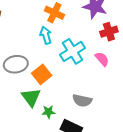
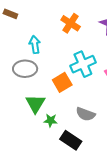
cyan arrow: (46, 35) -> (35, 45), moved
orange square: (42, 74) -> (62, 82), moved

